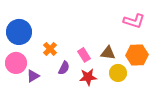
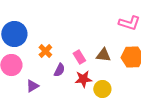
yellow circle: (118, 73) -> (102, 89), moved
purple triangle: (33, 76) -> (32, 86), moved

